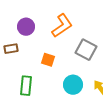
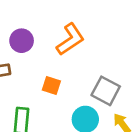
gray square: (86, 50) -> (106, 91), moved

